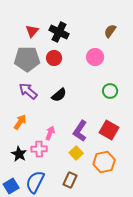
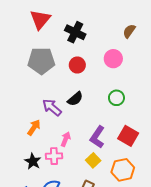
red triangle: (32, 31) -> (40, 19), moved, size x1.5
red circle: (54, 58) -> (77, 65), moved
purple arrow: (28, 91) -> (52, 107), moved
green circle: (110, 91) -> (116, 98), moved

